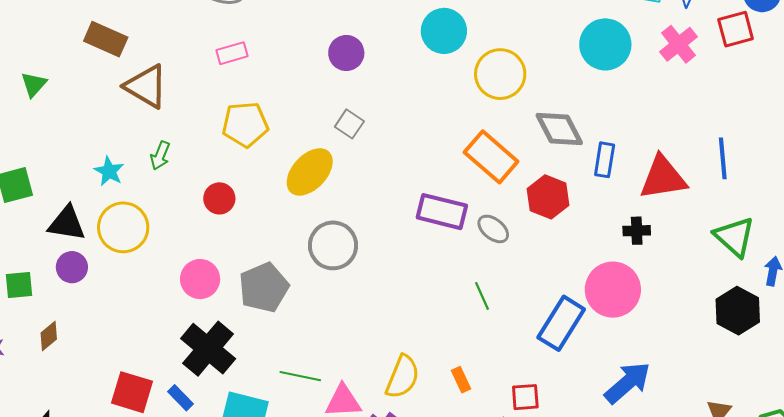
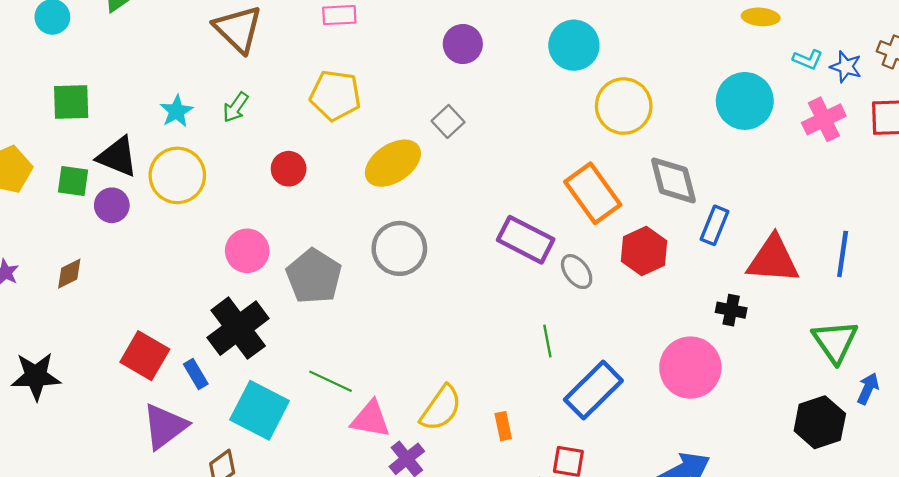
green square: (19, 285) -> (73, 181), moved
gray pentagon: (264, 287) -> (314, 276), turned -30
blue rectangle: (561, 323) -> (593, 390), moved

